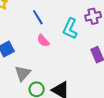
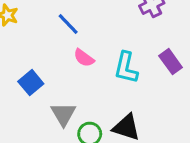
cyan L-shape: (70, 29) -> (126, 68), moved

